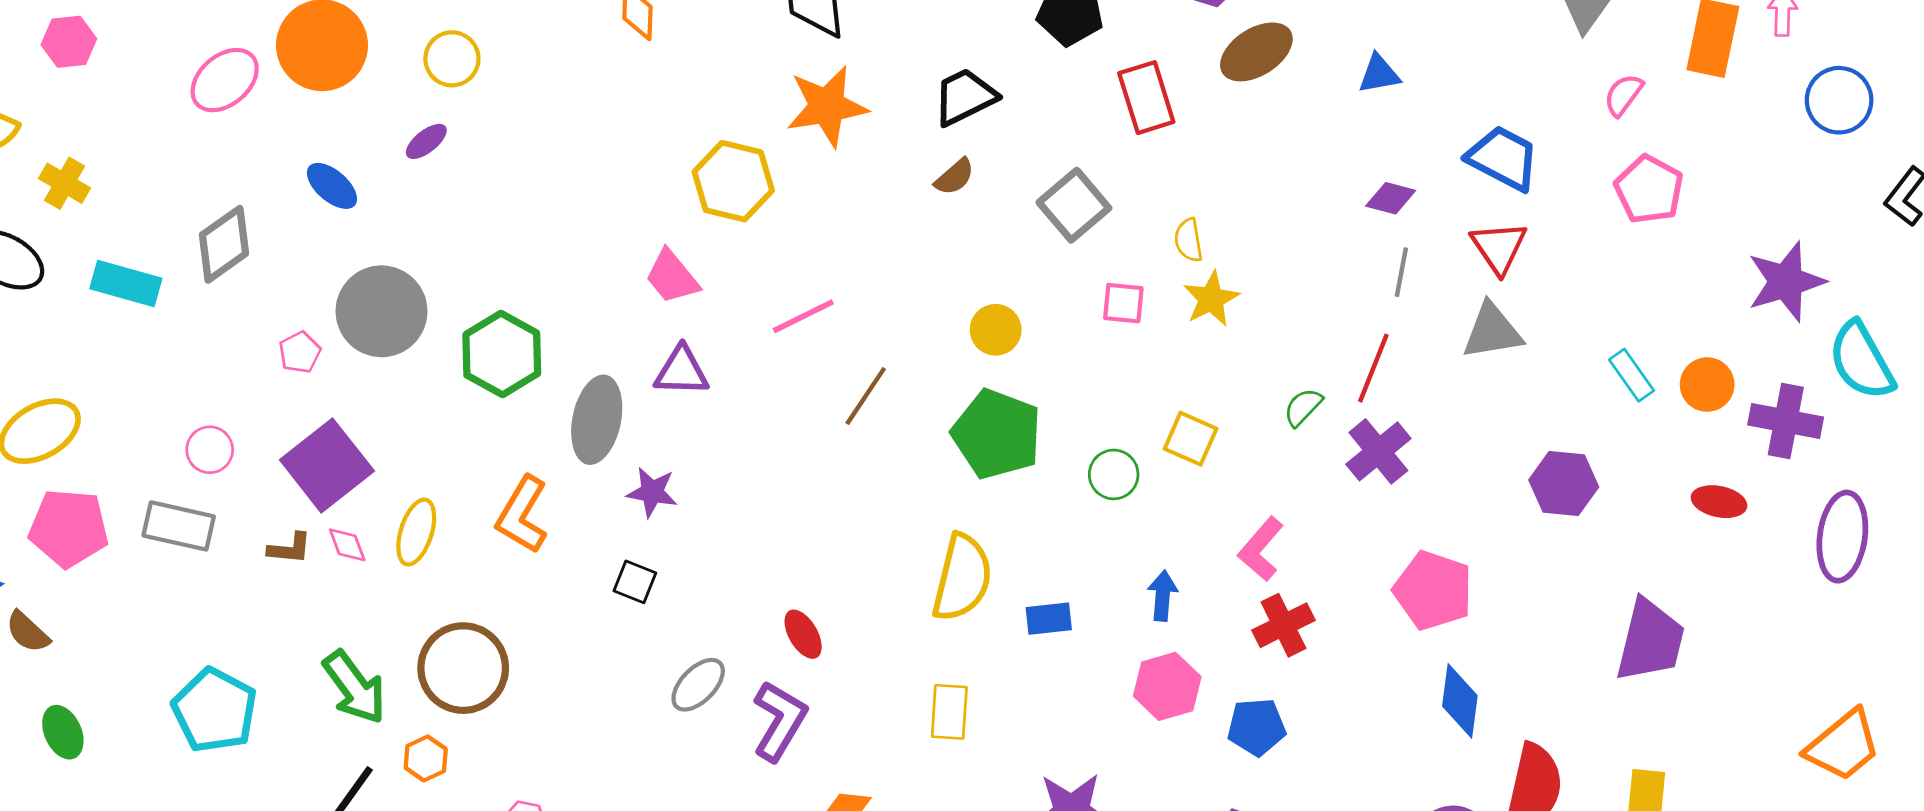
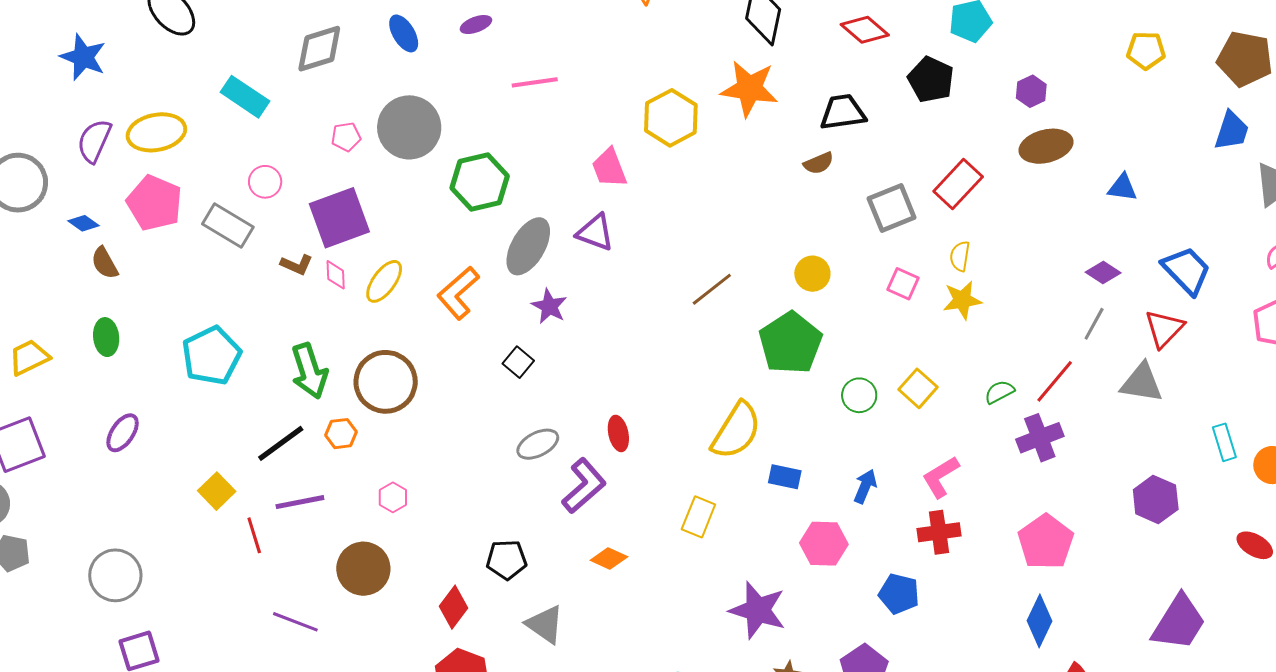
red rectangle: (1146, 98) -> (958, 184), moved, turned 42
cyan rectangle: (126, 284) -> (245, 97), moved
pink line: (803, 316) -> (535, 82), moved
pink hexagon: (1167, 686) -> (824, 544), moved

